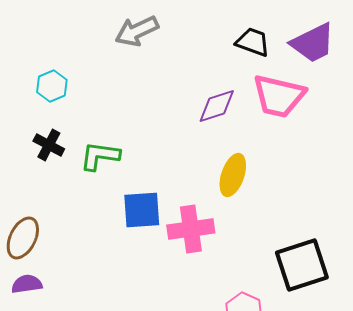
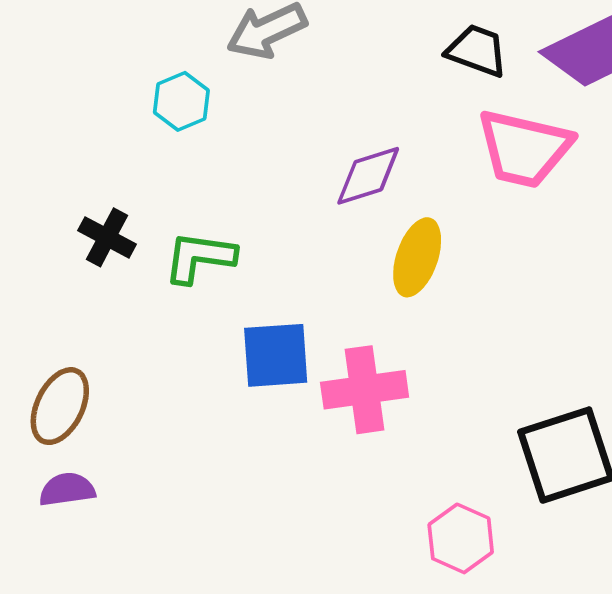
cyan hexagon: (52, 86) -> (181, 101), moved
purple diamond: (217, 106) -> (368, 176), moved
yellow ellipse: (233, 175) -> (417, 257), moved

